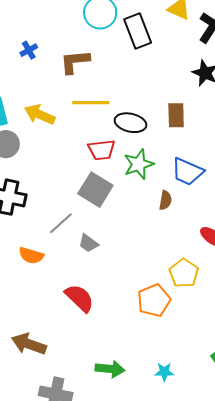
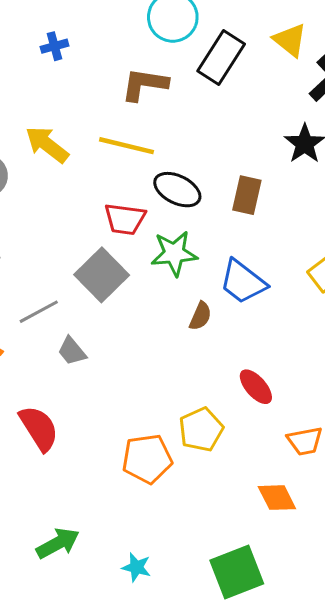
black rectangle: (138, 31) -> (221, 58), turned 40
brown L-shape: (75, 62) -> (145, 84), moved
green arrow: (110, 369) -> (58, 543), turned -48

